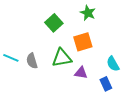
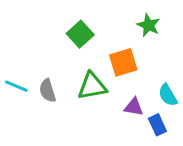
green star: (88, 13) -> (149, 25), moved
purple triangle: (81, 73) -> (134, 107), moved

